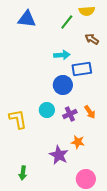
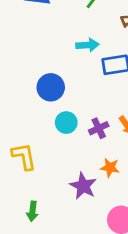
blue circle: (63, 85) -> (51, 87), moved
yellow L-shape: (18, 119) -> (24, 156), moved

